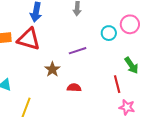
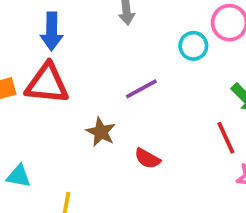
red semicircle: (74, 88) -> (147, 159), turned -144

